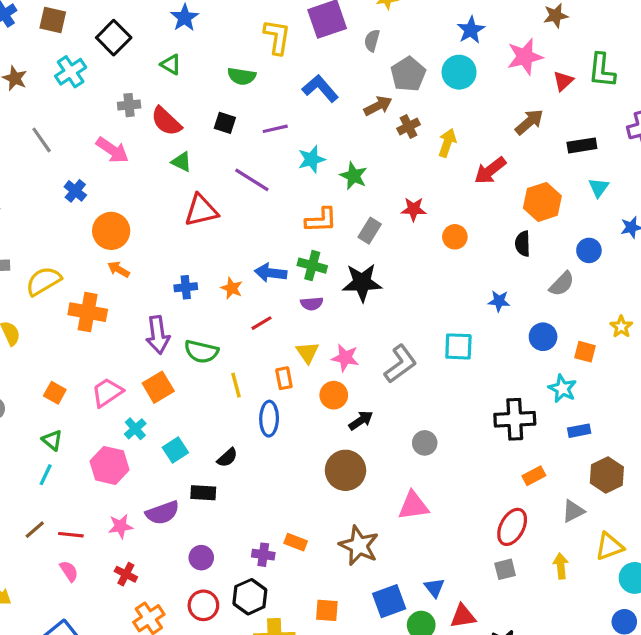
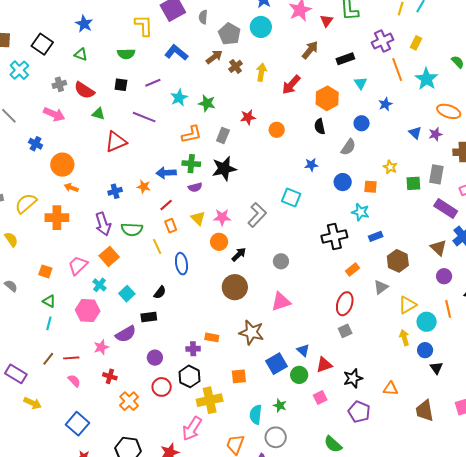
cyan square: (458, 346) -> (291, 198), turned 30
orange rectangle: (284, 378) -> (171, 226), moved
yellow arrow: (561, 566) -> (404, 338), moved

